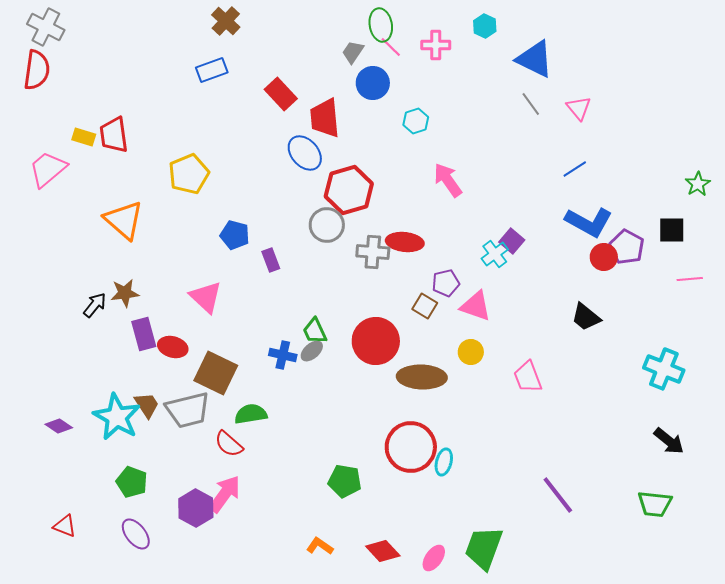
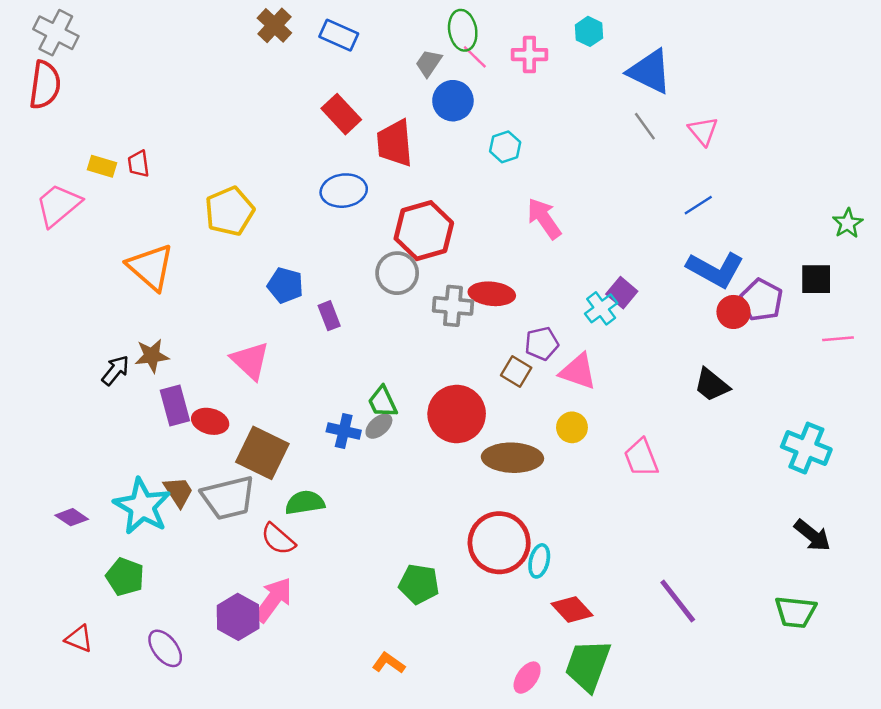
blue rectangle: (212, 70) -> (339, 35), moved, turned 44
red trapezoid: (114, 135) -> (138, 164), size x0.6
blue ellipse: (305, 153) -> (344, 191), moved, turned -57
green pentagon: (132, 482) -> (125, 577), moved
red diamond: (383, 551) -> (572, 610), moved

